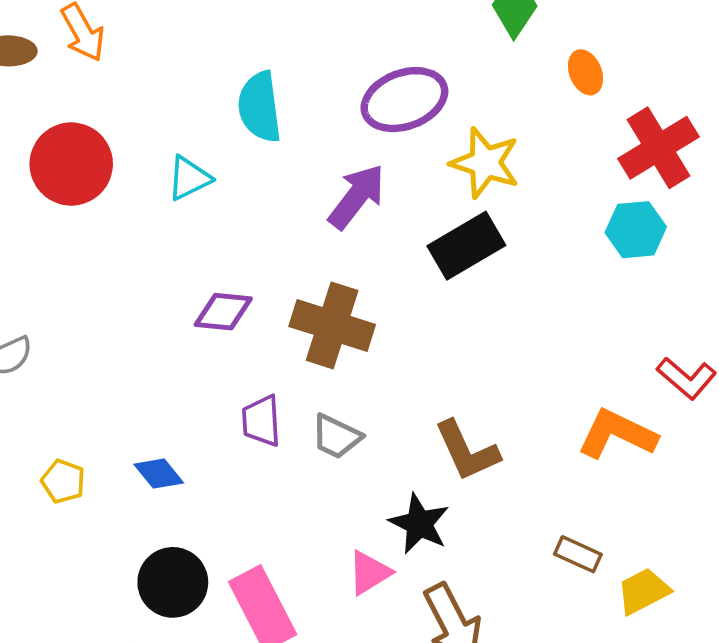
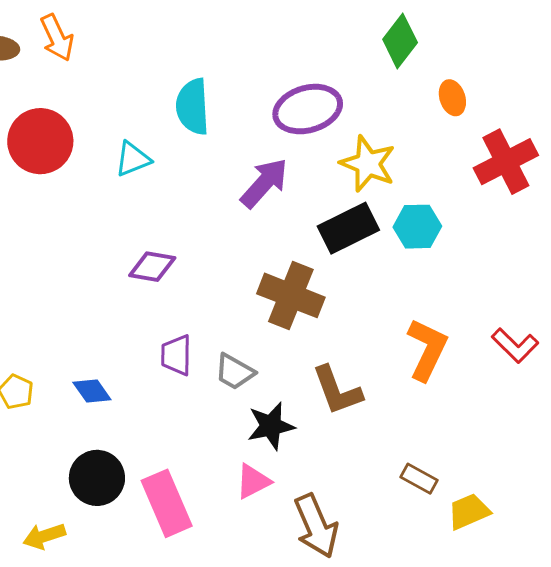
cyan hexagon: (636, 230) -> (417, 227), moved
brown cross: (332, 325) -> (291, 295), moved
orange L-shape: (617, 434) -> (427, 349), moved, turned 86
black star: (419, 524) -> (271, 426), moved, turned 30

